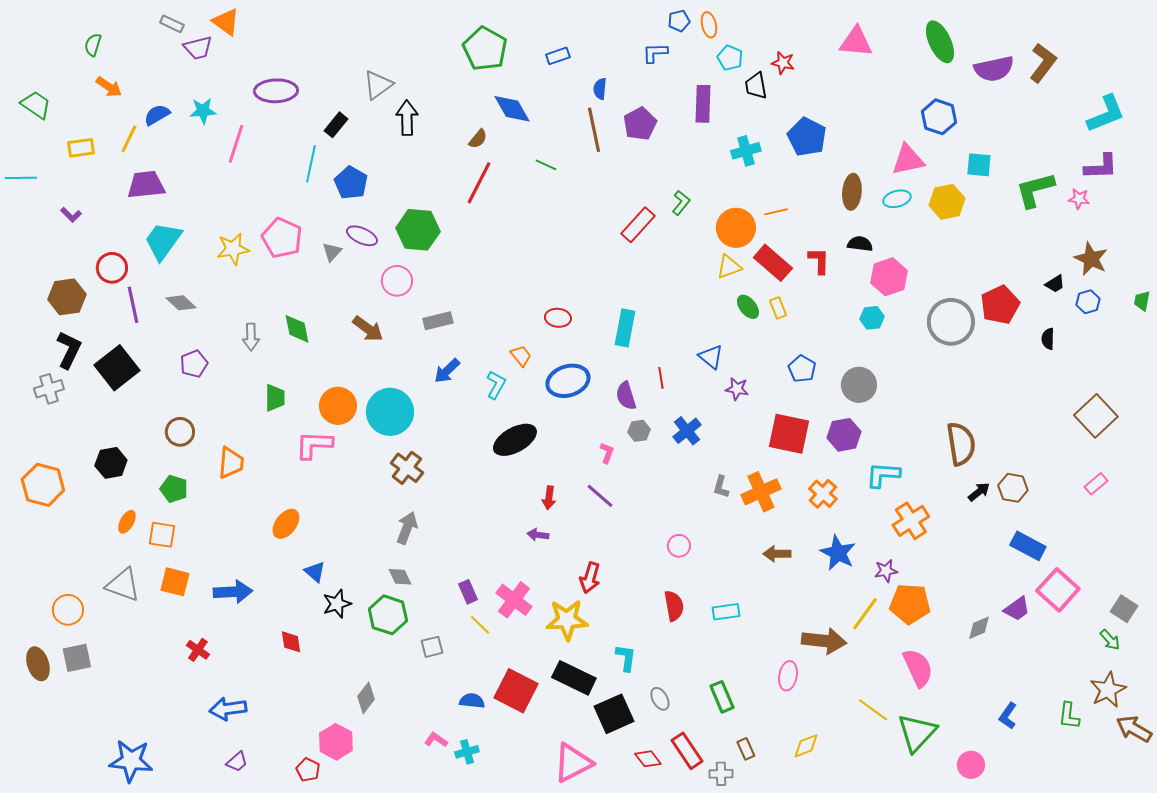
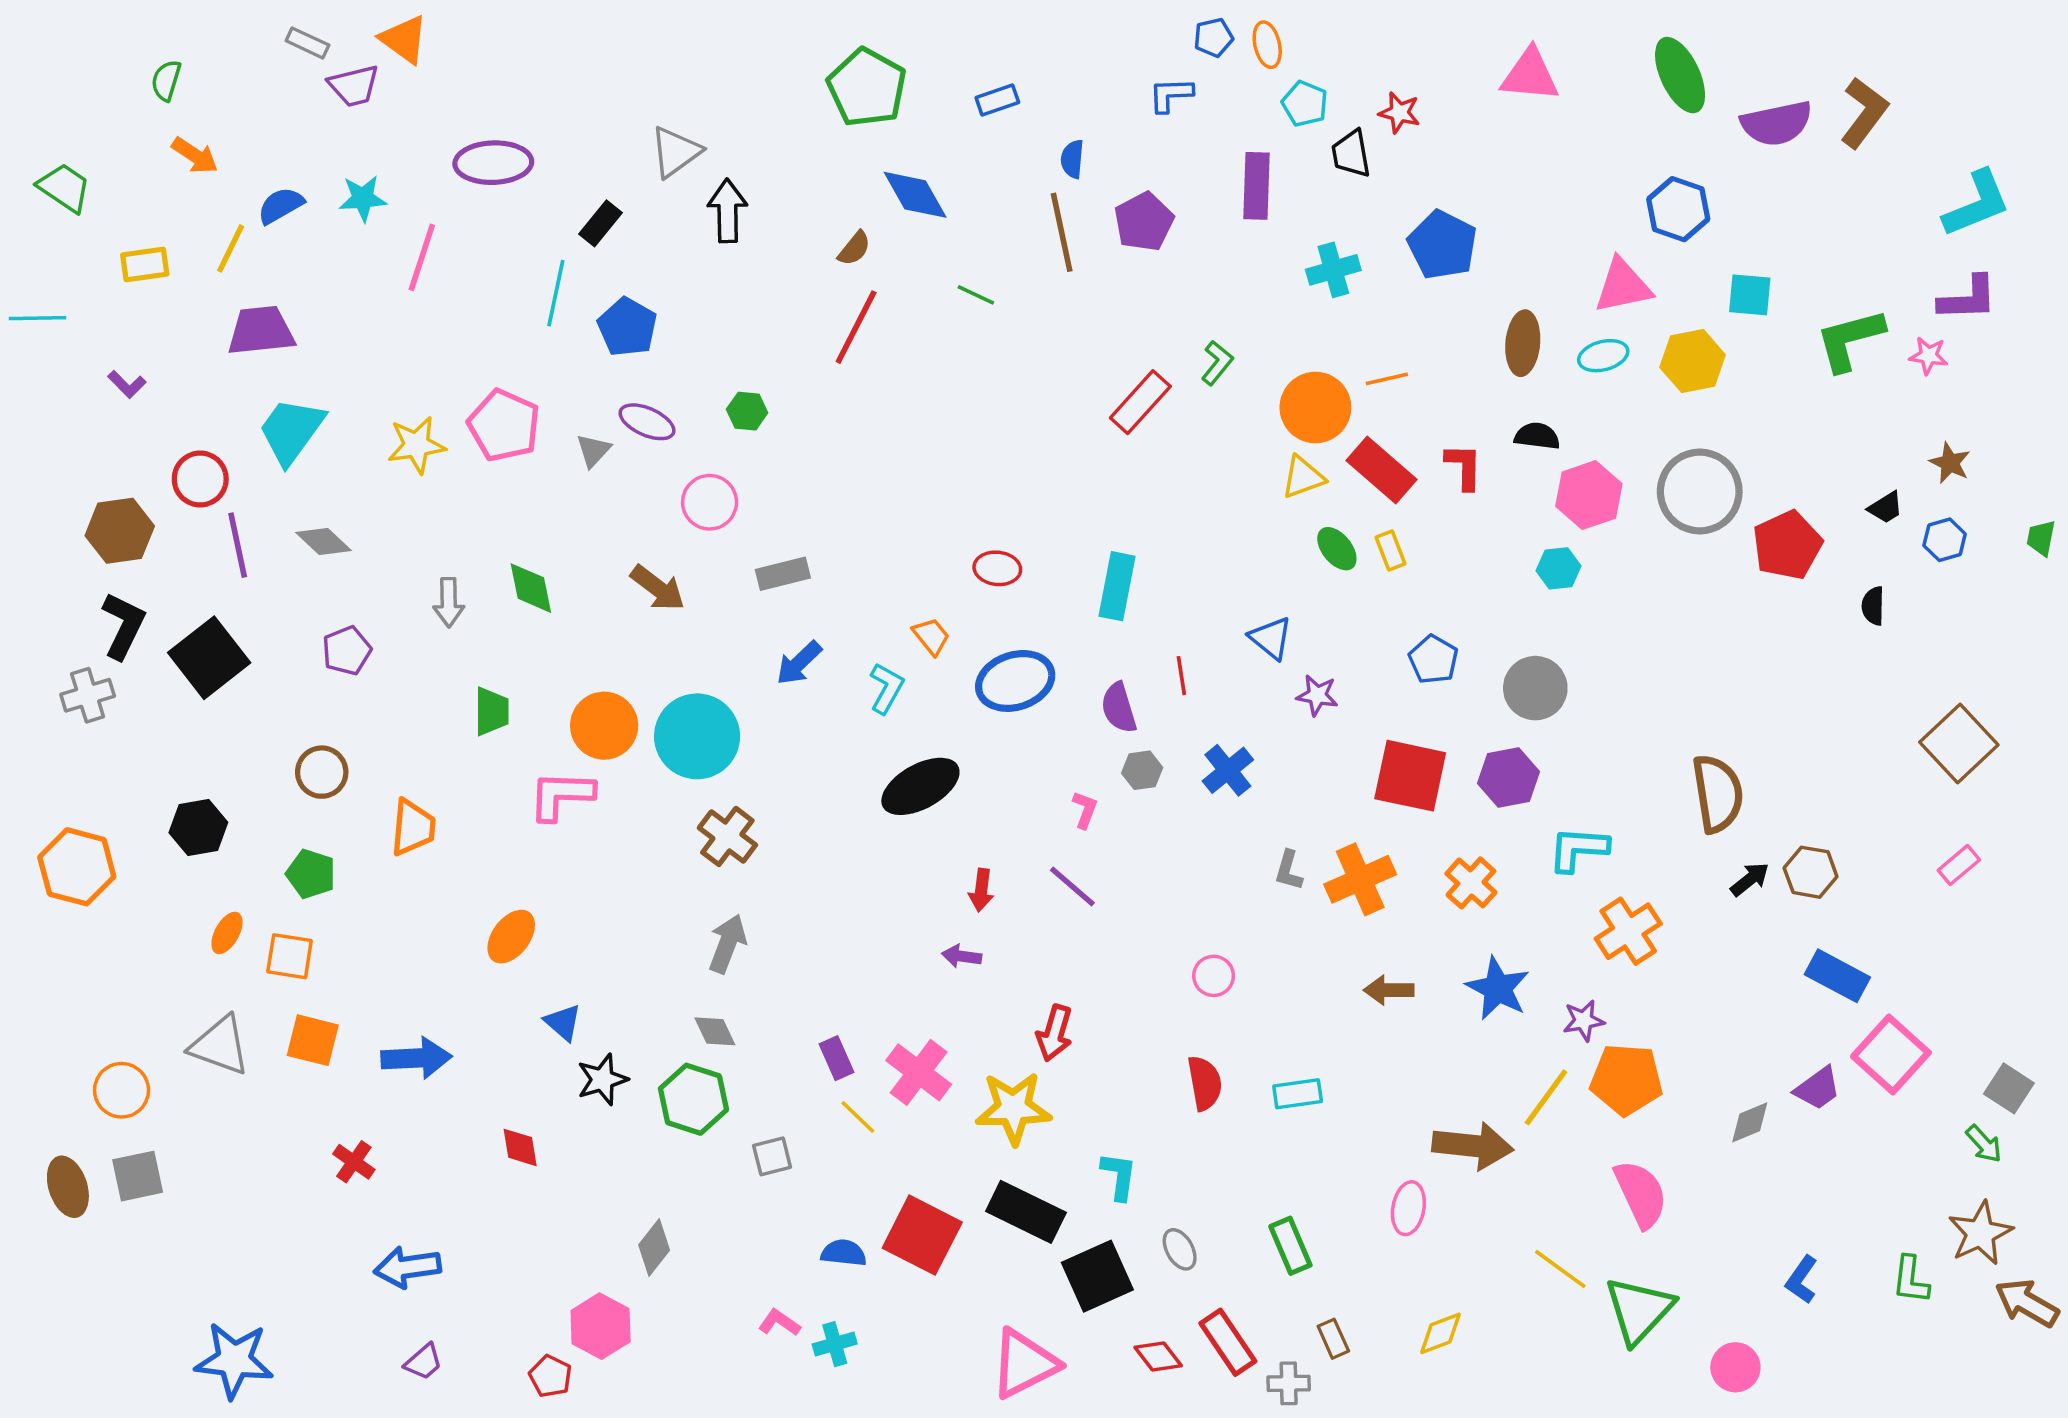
green hexagon: (418, 230) -> (747, 411), size x0.5
brown star: (1091, 259) -> (1950, 463), size x0.7
gray circle: (951, 322) -> (1700, 492), moved

